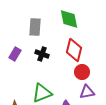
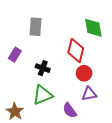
green diamond: (69, 19) -> (93, 28), moved
black cross: (42, 54) -> (43, 68), moved

